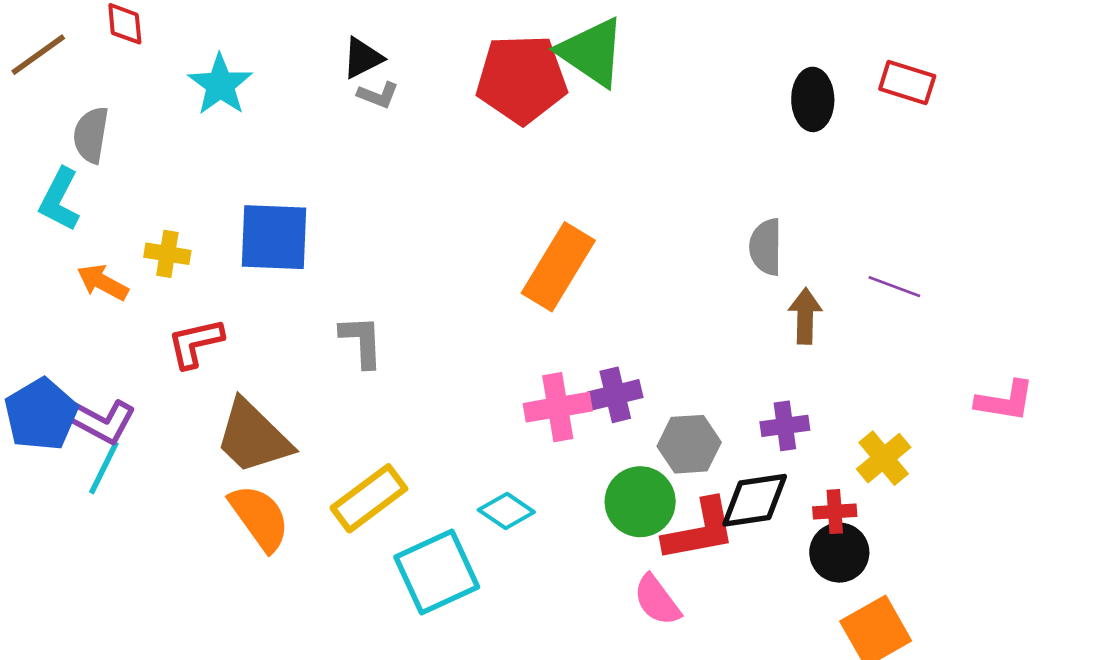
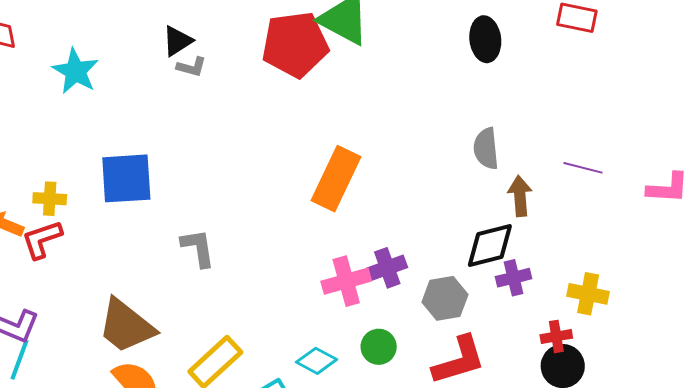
black ellipse: (813, 99) -> (485, 39), moved
red L-shape: (195, 343) -> (42, 239), moved
pink L-shape: (1005, 401) -> (668, 188), moved
yellow cross: (884, 458) -> (588, 294), turned -33
black diamond: (755, 500) -> (490, 246), moved
green circle: (640, 502) -> (379, 347), moved, size x0.7

